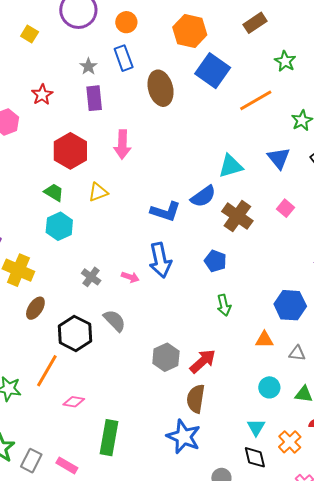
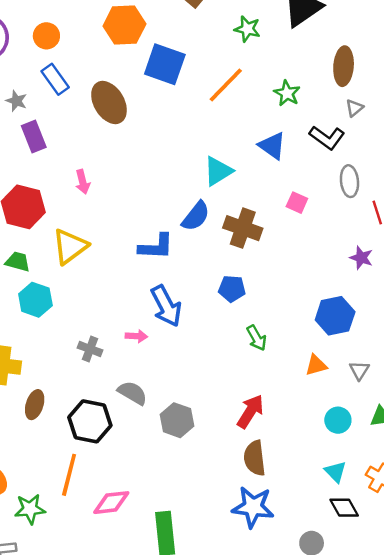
pink arrow: (122, 144) -> (83, 182), size x0.7
yellow triangle: (98, 192) -> (70, 246), size x1.5
gray triangle: (297, 353) -> (359, 370), turned -48
gray hexagon: (166, 357) -> (177, 420), moved
pink diamond: (74, 402) -> (111, 503), size x1.4

